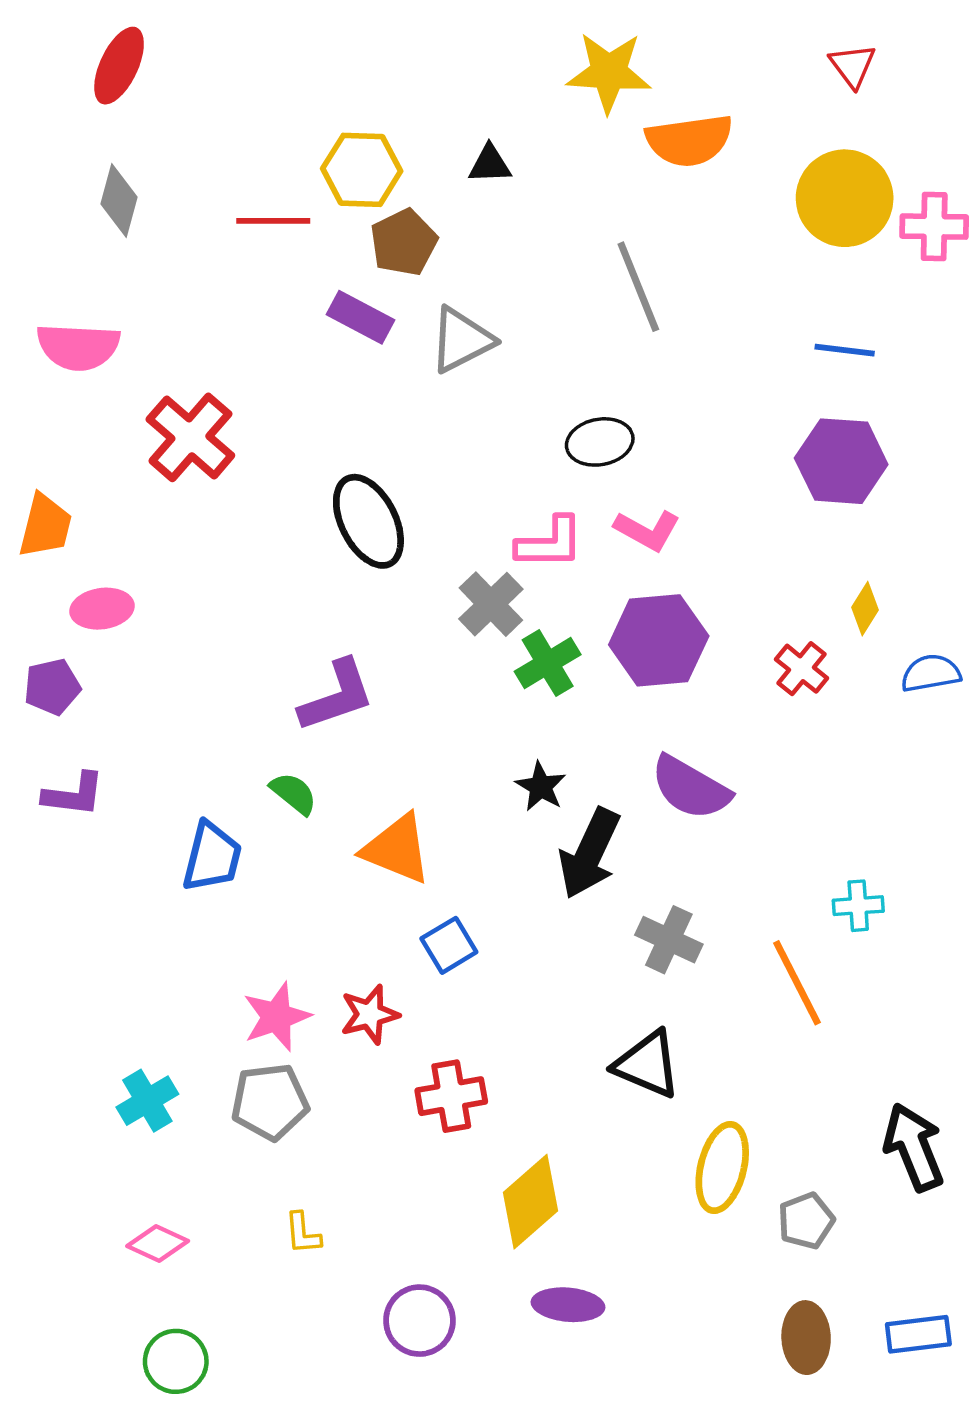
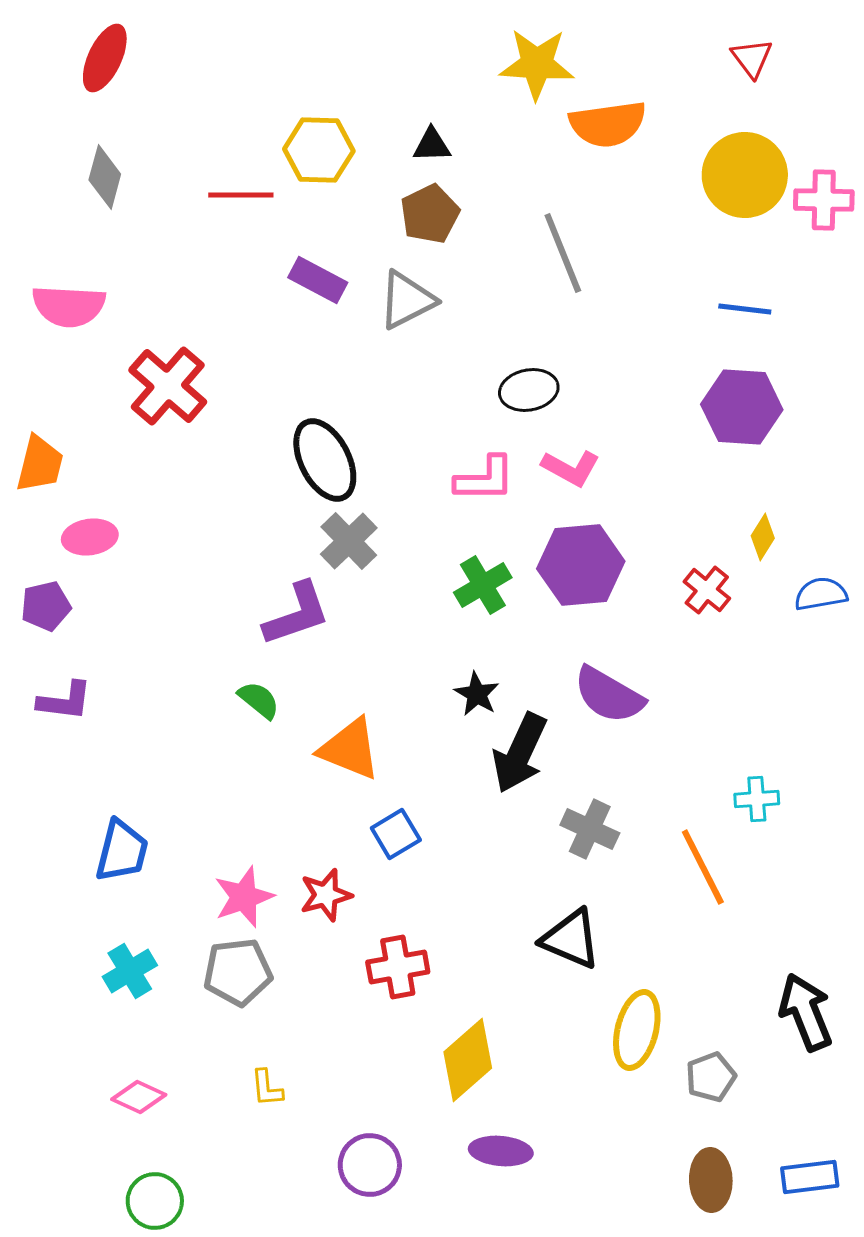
brown pentagon: (404, 242) -> (430, 214), moved
gray cross: (491, 604) -> (349, 541), moved
blue trapezoid: (212, 857) -> (122, 851), moved

